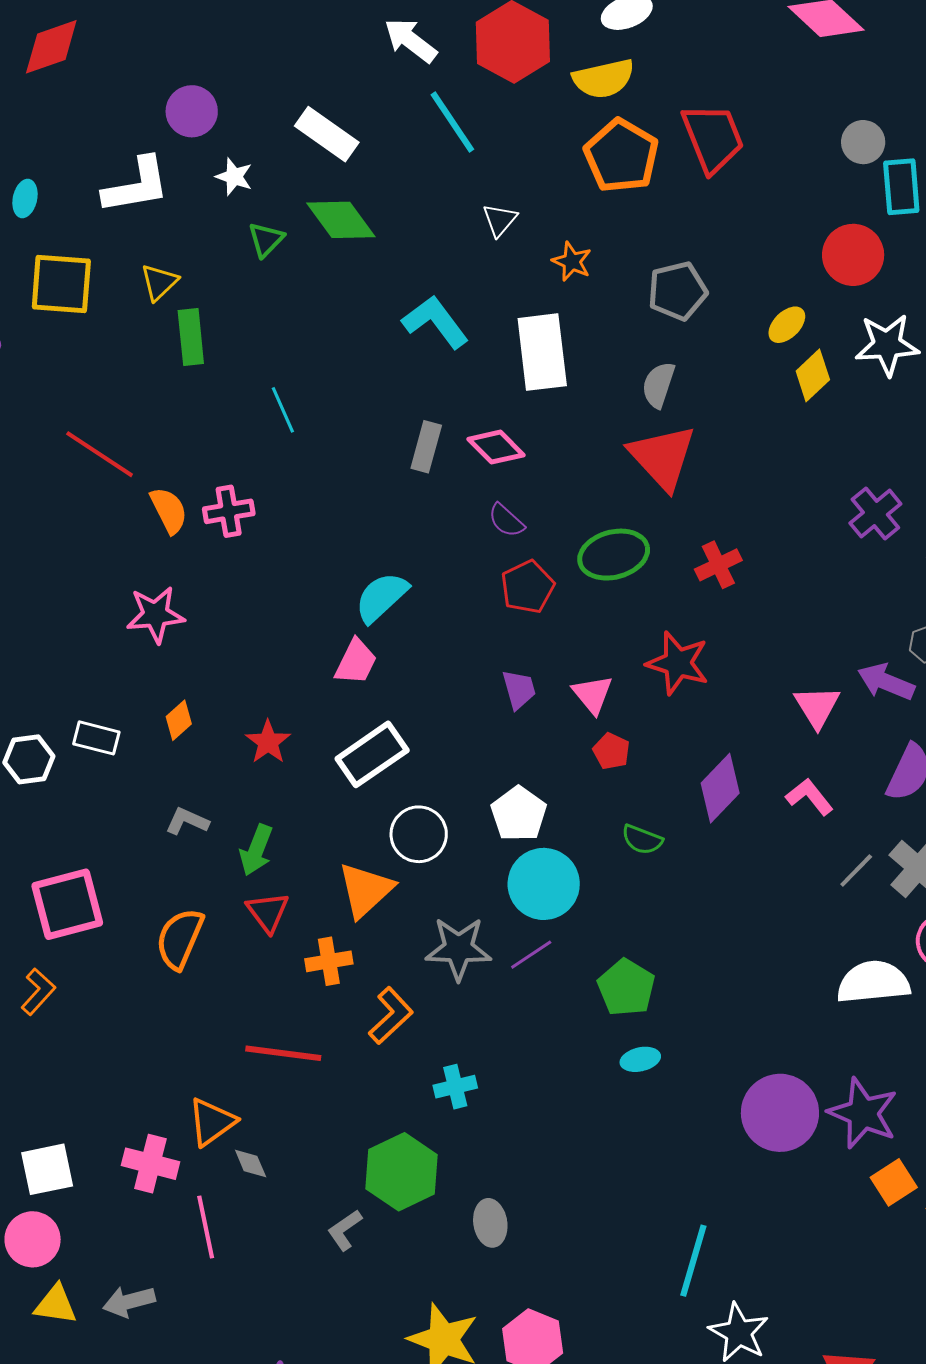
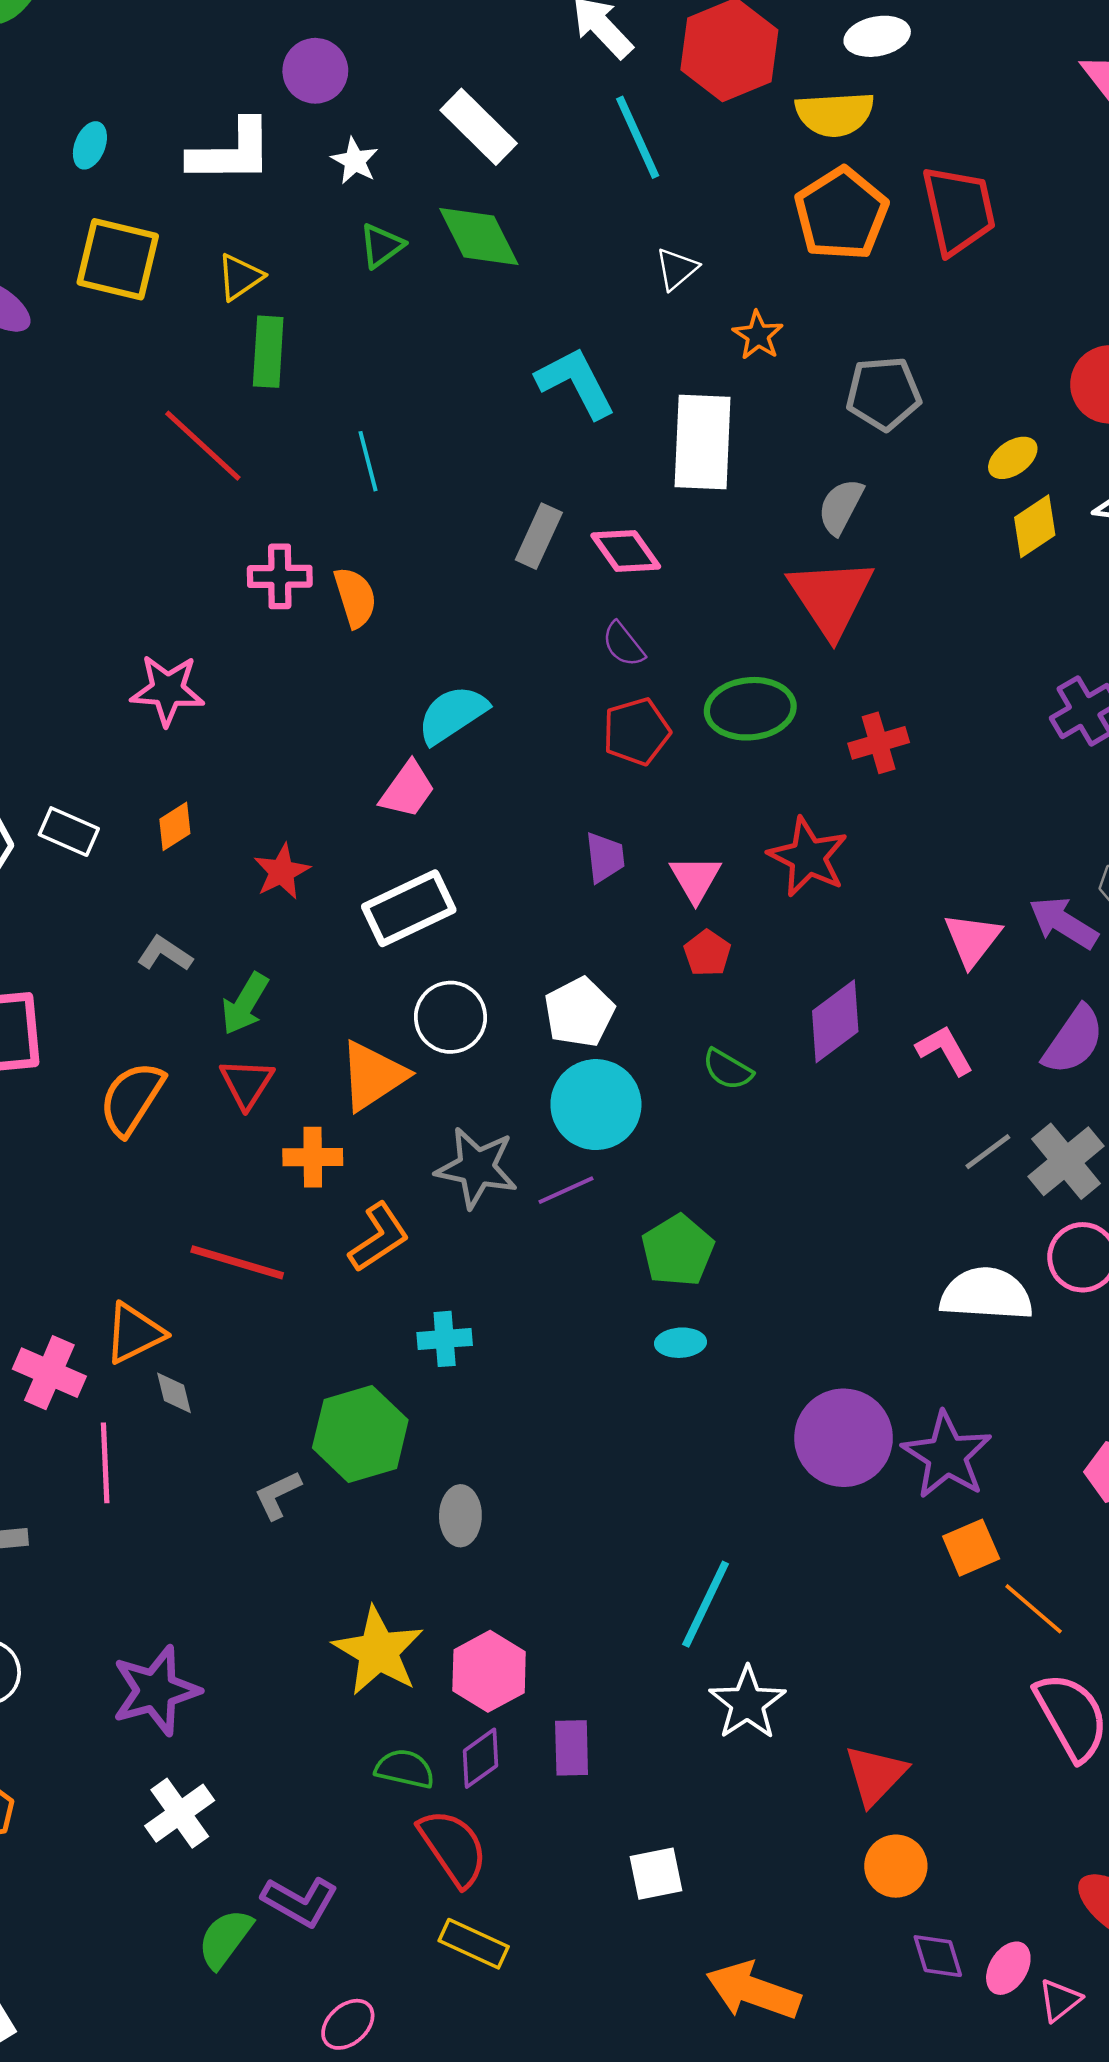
red line: (100, 454) -> (203, 446), moved
orange semicircle: (169, 510) -> (355, 597), moved

